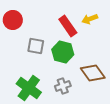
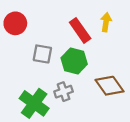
yellow arrow: (90, 19) -> (106, 22), turned 119
gray cross: (63, 86) -> (64, 92), moved

